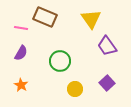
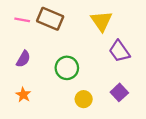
pink line: (21, 28) -> (22, 20), moved

